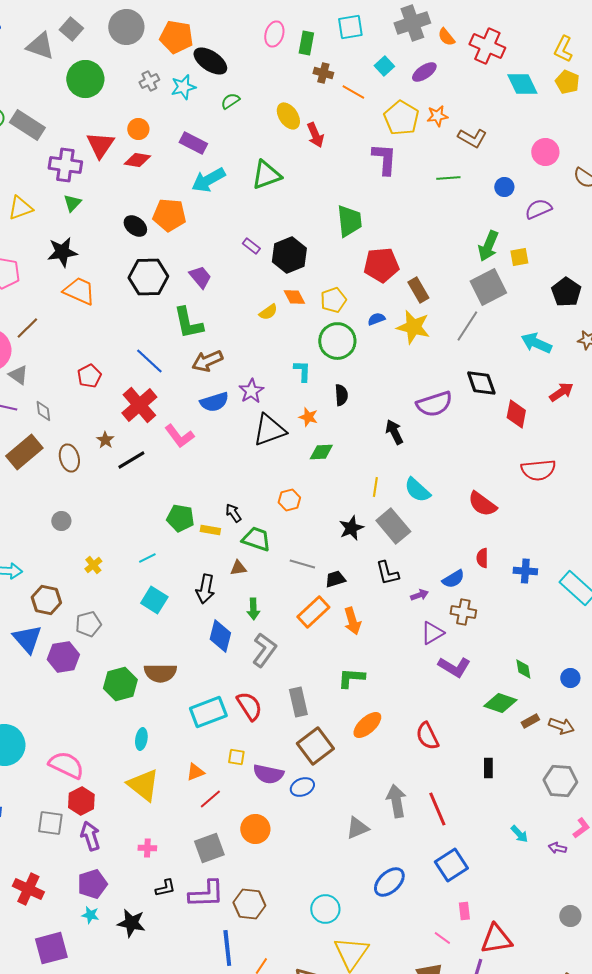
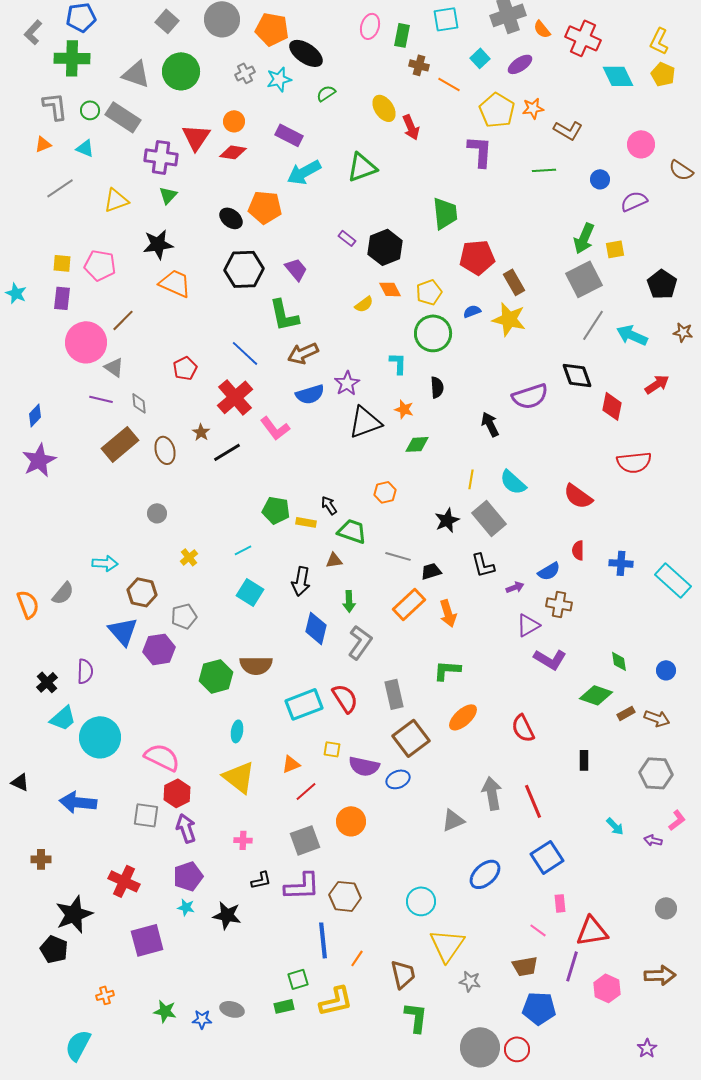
gray triangle: (40, 46) -> (136, 74), moved
gray line: (467, 326) -> (593, 325), moved

